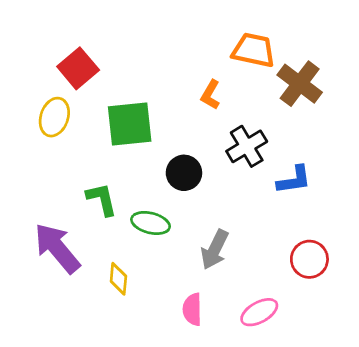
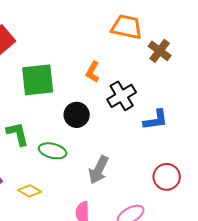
brown cross: (300, 84) -> (160, 51), size x0.7
orange L-shape: (210, 95) -> (93, 72), moved
yellow diamond: (118, 279) -> (30, 191), turned -65

